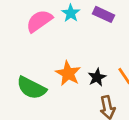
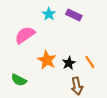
pink semicircle: (39, 21) -> (25, 35), moved
green semicircle: (31, 88) -> (19, 80), moved, size x0.7

